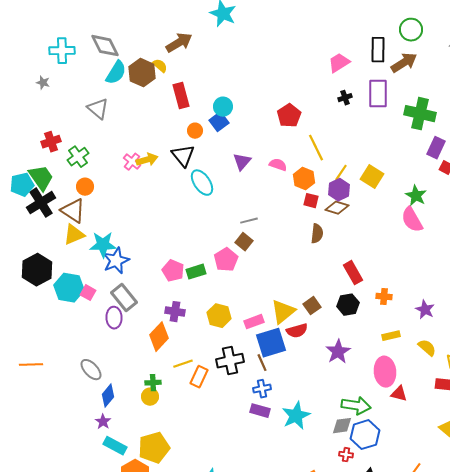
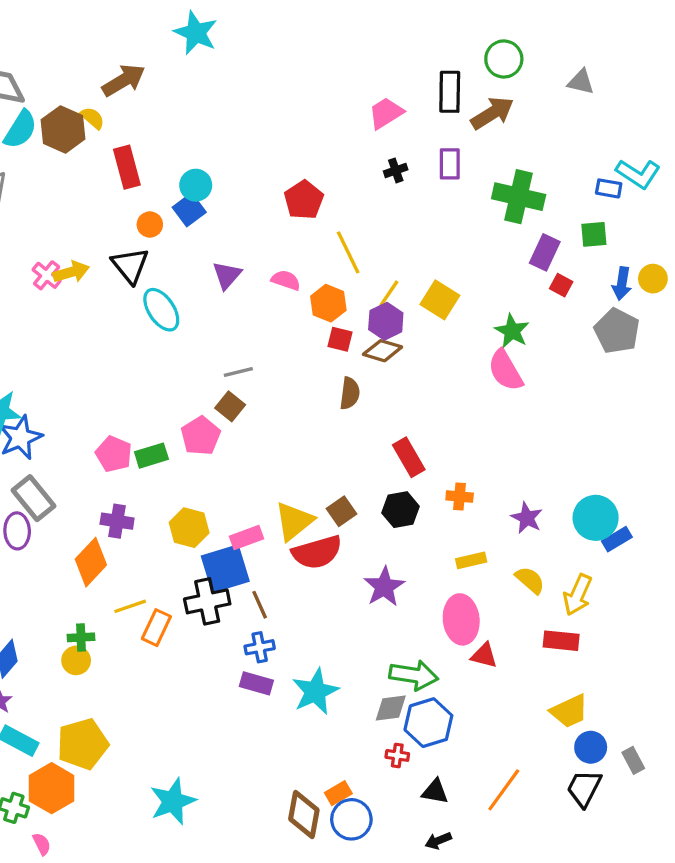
purple rectangle: (378, 94) -> (450, 164), size x0.7
red semicircle: (297, 331) -> (317, 552), size x1.4
blue square: (271, 343) -> (225, 569), moved

